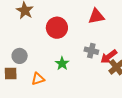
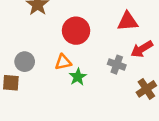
red arrow: (109, 57) -> (142, 49), moved
orange triangle: (38, 79) -> (63, 62), moved

